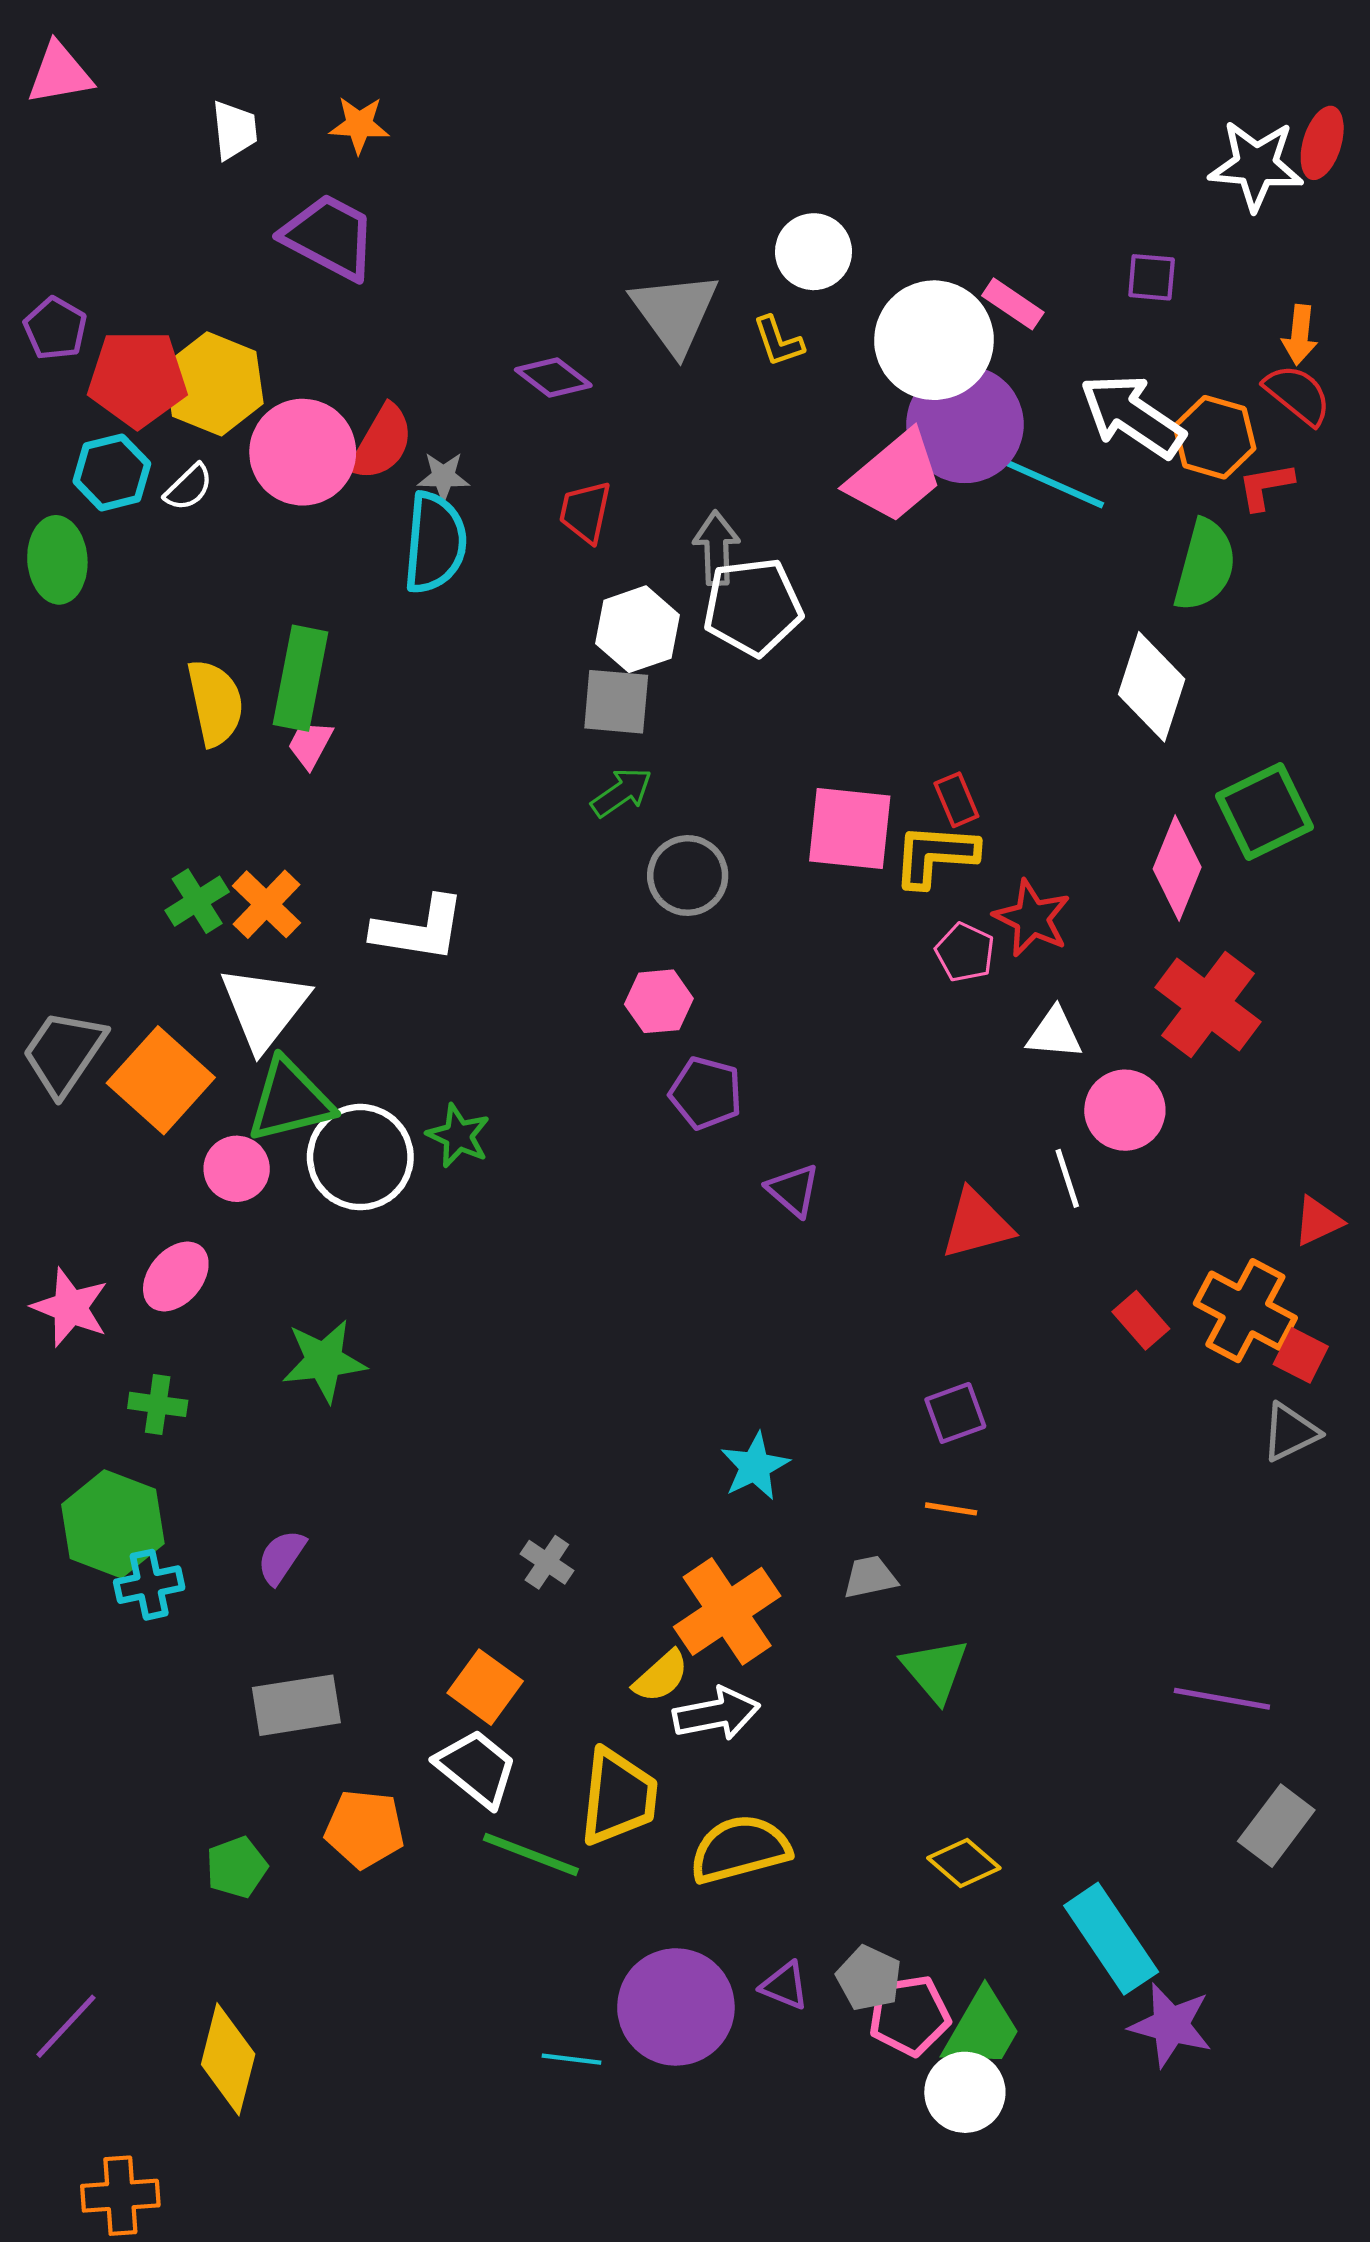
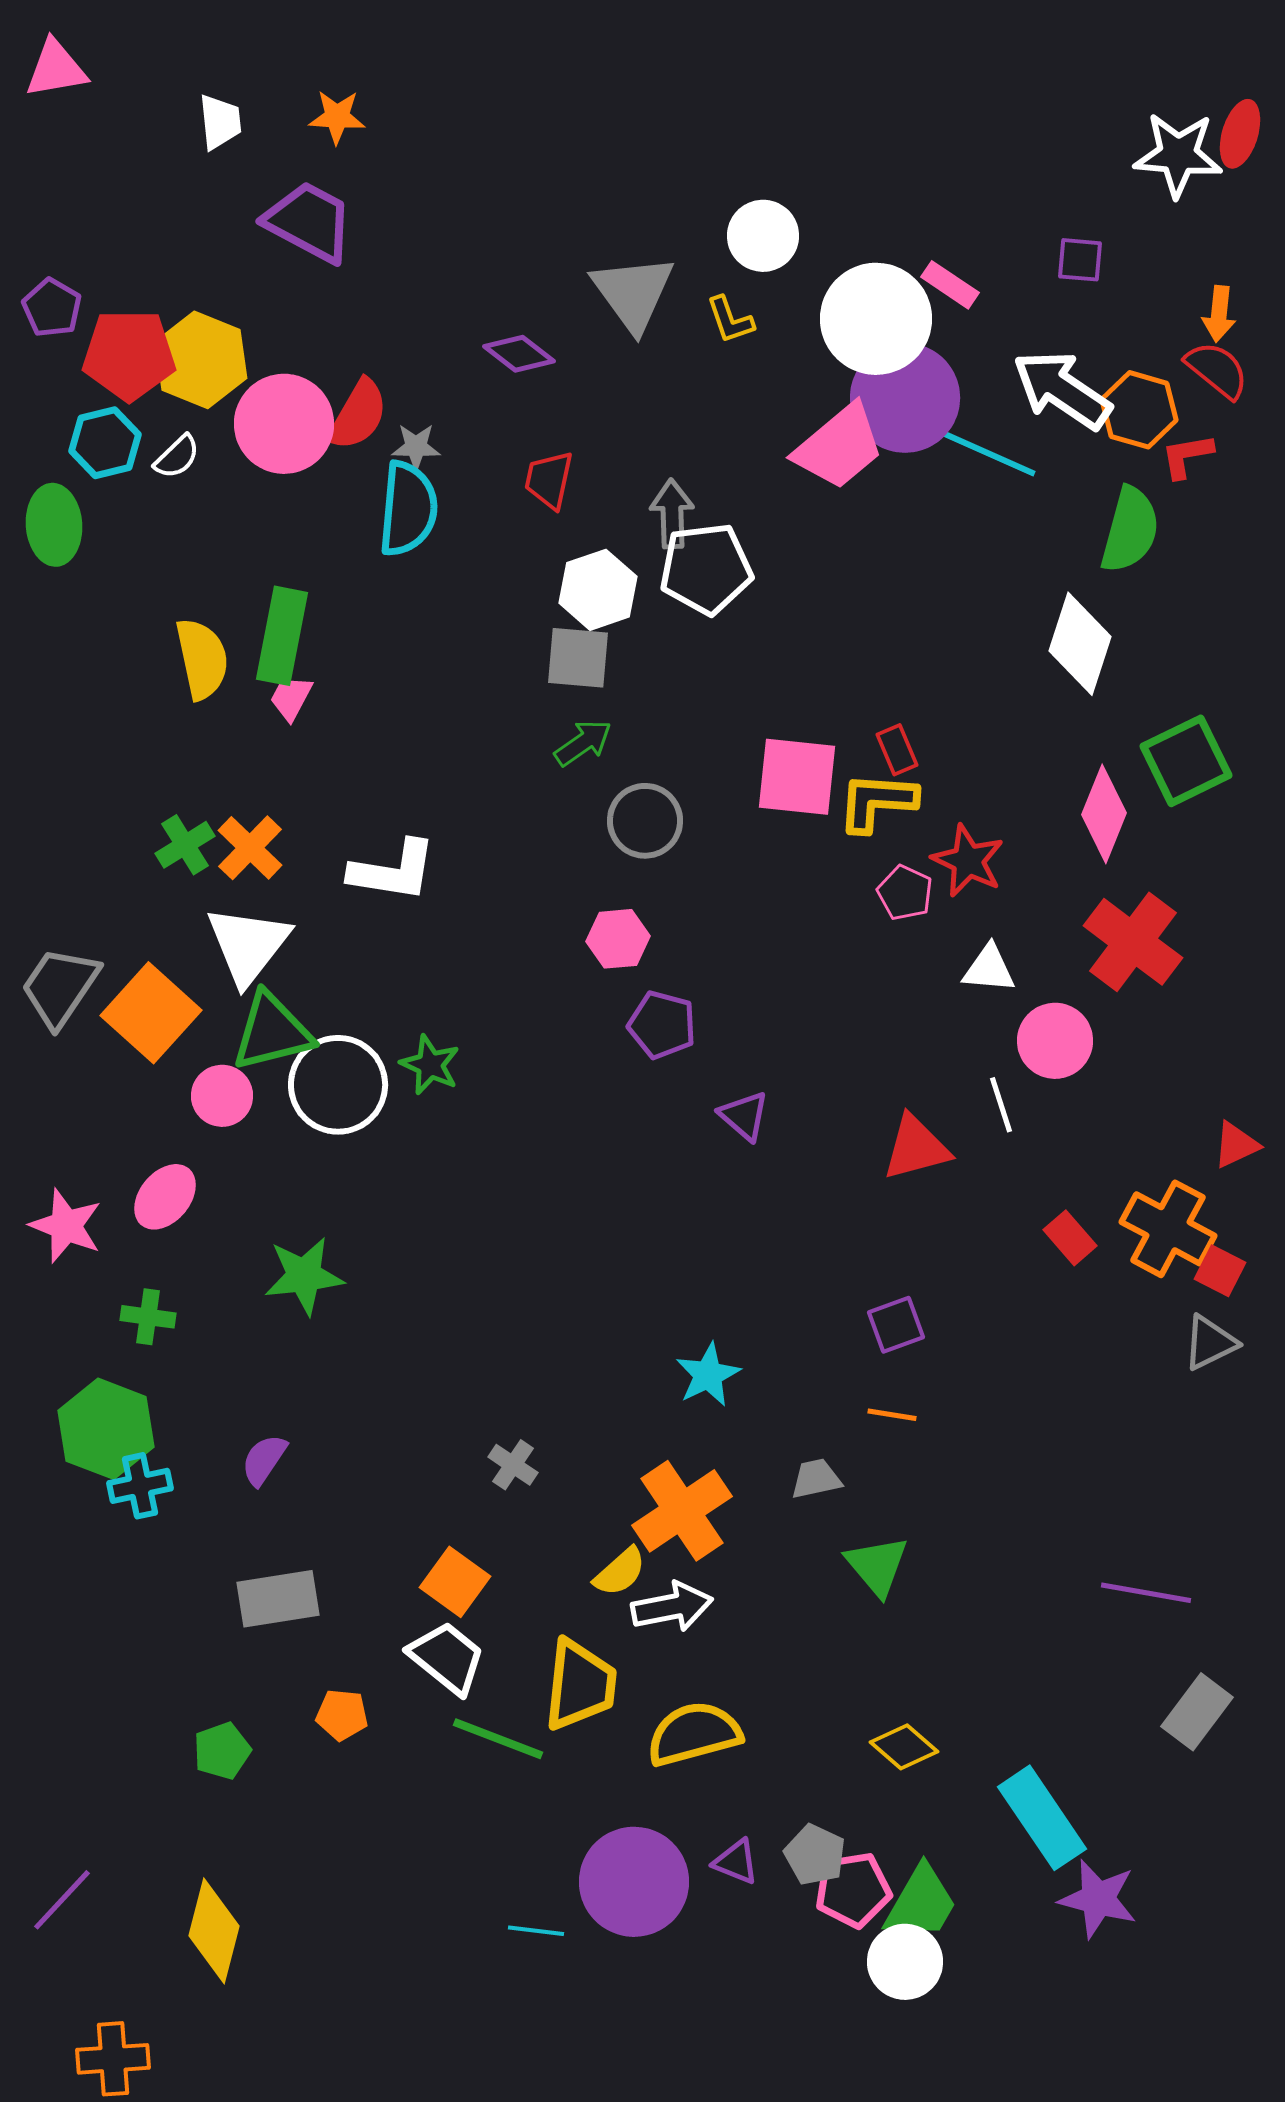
orange pentagon: (365, 1829) -> (342, 1715), size x0.7

